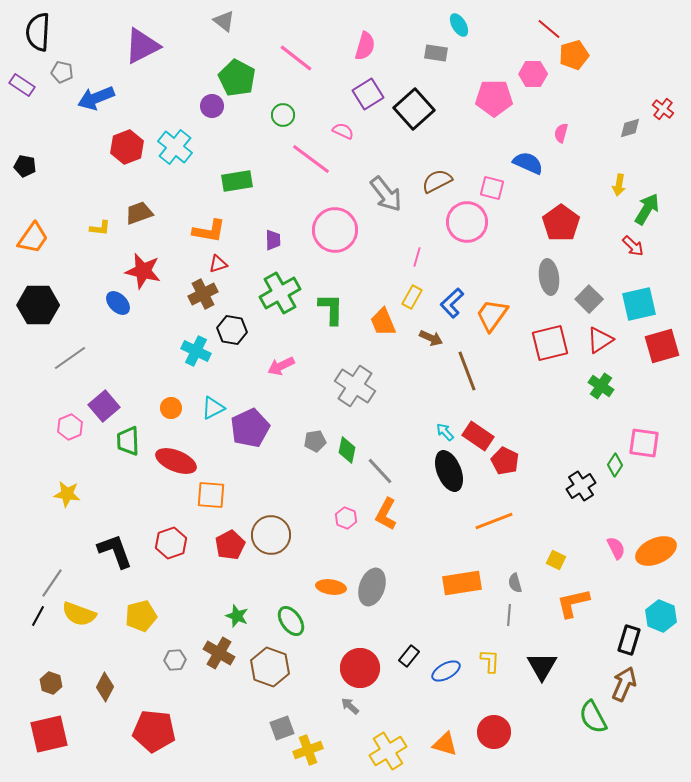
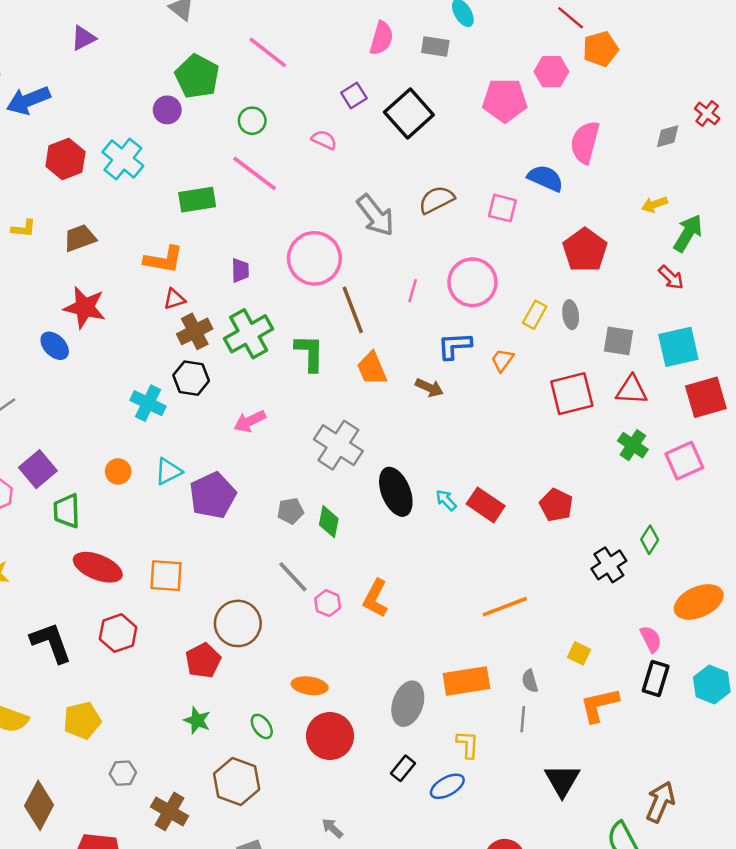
purple triangle: (142, 46) -> (83, 38), size x0.6
pink semicircle: (365, 46) -> (381, 38), moved
purple square: (368, 94) -> (354, 96), size x0.7
pink semicircle: (561, 133) -> (585, 142), size x1.8
pink line: (311, 159) -> (255, 173), moved
yellow arrow: (619, 185) -> (654, 204), turned 60
pink circle: (467, 222) -> (472, 282), moved
yellow L-shape: (100, 228) -> (24, 228), moved
gray ellipse: (549, 277) -> (571, 315), size x0.7
brown cross: (203, 294) -> (195, 331), moved
yellow rectangle: (412, 297) -> (535, 315), moved
gray square: (589, 299) -> (618, 341), turned -36
blue L-shape: (452, 303) -> (454, 346), turned 40
orange trapezoid: (492, 315) -> (502, 360), size x0.6
red triangle: (600, 340) -> (632, 390), turned 36
brown line: (467, 371) -> (353, 310), moved
pink square: (644, 443) -> (684, 461), moved, turned -32
red ellipse: (176, 461) -> (98, 567), moved
red pentagon: (505, 461) -> (556, 505), moved
gray line: (380, 471) -> (293, 577), moved
black ellipse: (449, 471) -> (396, 492), moved
red pentagon: (230, 545) -> (203, 661), moved
orange ellipse: (656, 551) -> (699, 602), moved
gray ellipse: (372, 587) -> (408, 704), moved
cyan hexagon: (661, 616) -> (712, 685), moved
green ellipse: (291, 621) -> (262, 726), size x0.7
black rectangle: (629, 640) -> (656, 679), moved
brown cross: (219, 653) -> (170, 811), moved
yellow L-shape: (490, 661) -> (468, 744), moved
red circle: (360, 668) -> (330, 736), moved
brown diamond: (105, 687) -> (39, 805), size x1.4

